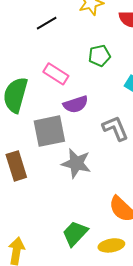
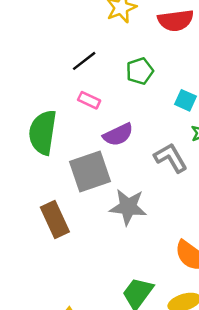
black line: (47, 23) -> (84, 61), moved
pink rectangle: (56, 74) -> (89, 100), size x0.7

